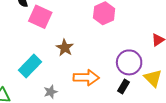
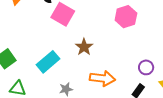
purple circle: (129, 62) -> (146, 67), size x0.6

